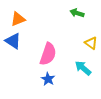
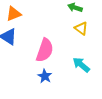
yellow triangle: (91, 43) -> (81, 28), moved

